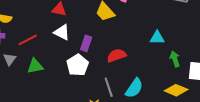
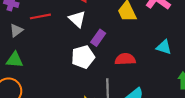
cyan triangle: (157, 38) -> (164, 47), moved
green triangle: (35, 66) -> (15, 60), moved

